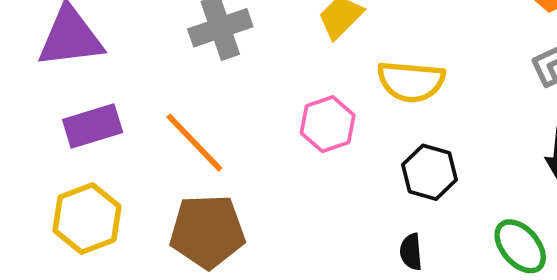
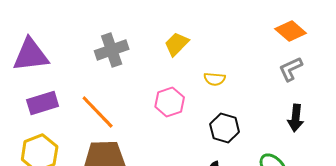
yellow semicircle: (411, 82) -> (215, 79), size x0.6

